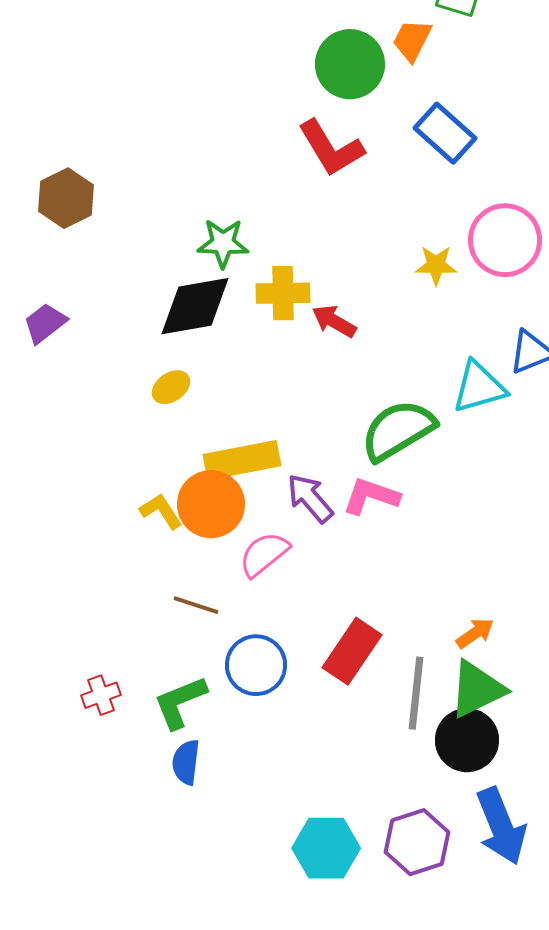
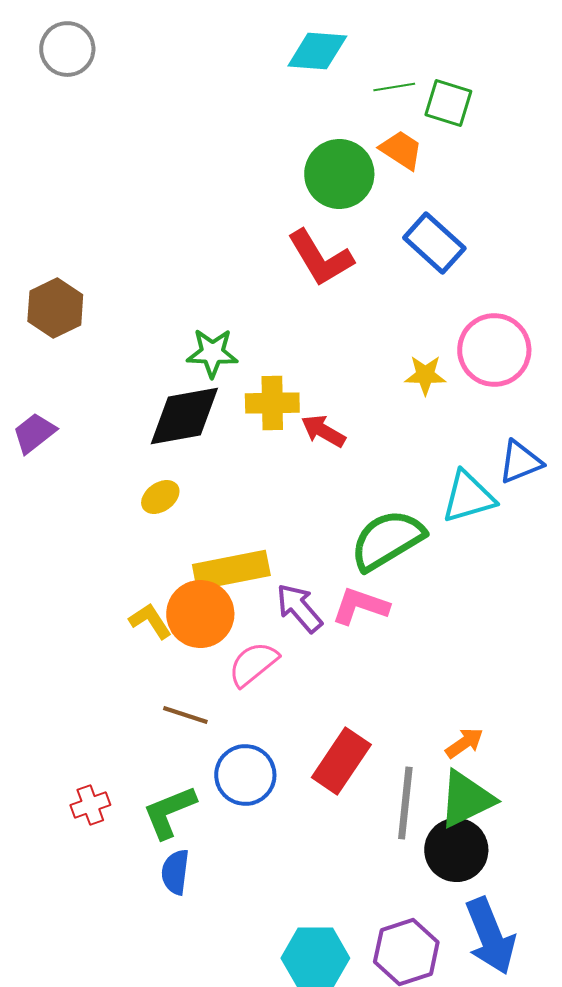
orange trapezoid: (412, 40) -> (401, 150), turned 96

